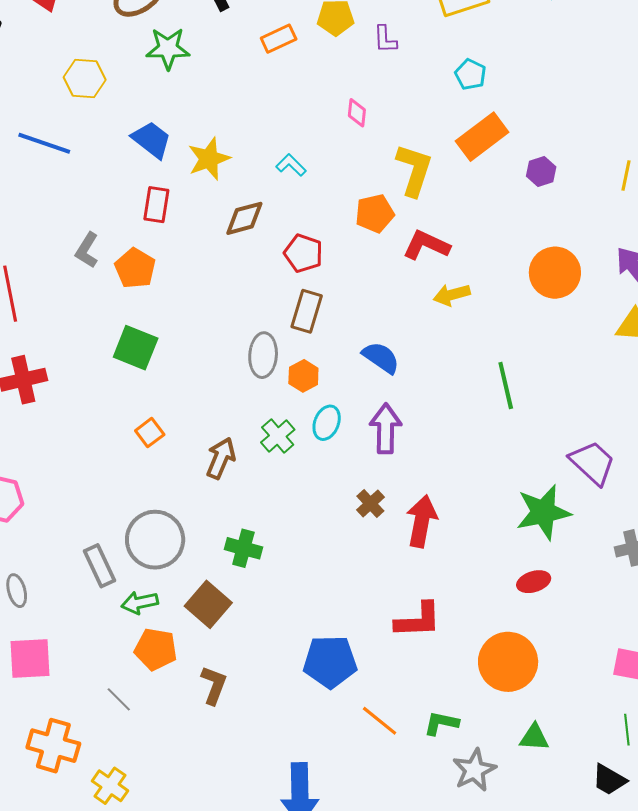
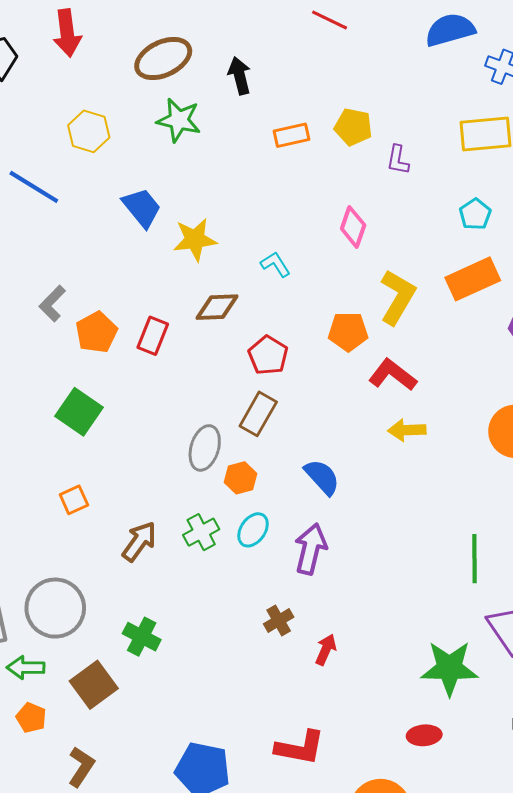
pink diamond: (357, 113) -> (353, 227), size x1.4
red rectangle: (156, 205) -> (153, 336), moved
green line: (506, 385) -> (474, 559), moved
red arrow: (422, 521) -> (326, 650), size x0.6
orange pentagon: (156, 649) -> (31, 718), size x0.7

